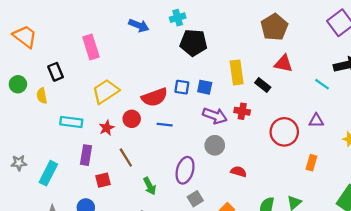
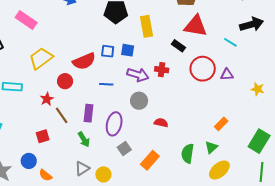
pink rectangle: (91, 47) -> (26, 20), turned -35
red triangle: (283, 64) -> (196, 26), size x1.4
yellow rectangle: (237, 72) -> (147, 26), moved
blue line: (165, 125) -> (106, 84), moved
red star: (107, 128) -> (47, 99), moved
red circle: (284, 132) -> (203, 69), moved
purple rectangle: (86, 155) -> (89, 113), moved
orange rectangle: (311, 163) -> (221, 124), moved, turned 32

